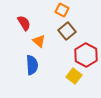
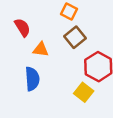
orange triangle: (39, 41) -> (41, 49), turned -32

